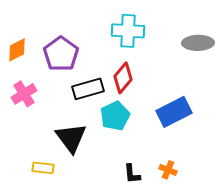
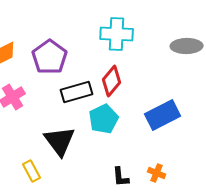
yellow rectangle: (43, 168) -> (32, 171), turned 55

